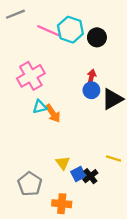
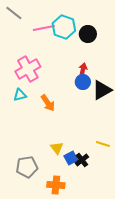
gray line: (15, 14) -> (14, 13), turned 60
pink line: (48, 31) -> (44, 28), turned -35
cyan triangle: (40, 107) -> (20, 95), moved
gray pentagon: (30, 184) -> (27, 167), turned 30

